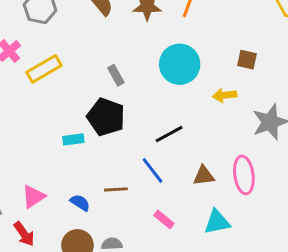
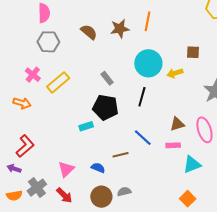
yellow arrow: (225, 95) -> (175, 73), moved
black line: (169, 134) -> (142, 97), moved, turned -36
brown triangle: (204, 176) -> (177, 124), moved
pink rectangle: (164, 219) -> (173, 145), moved, turned -32

